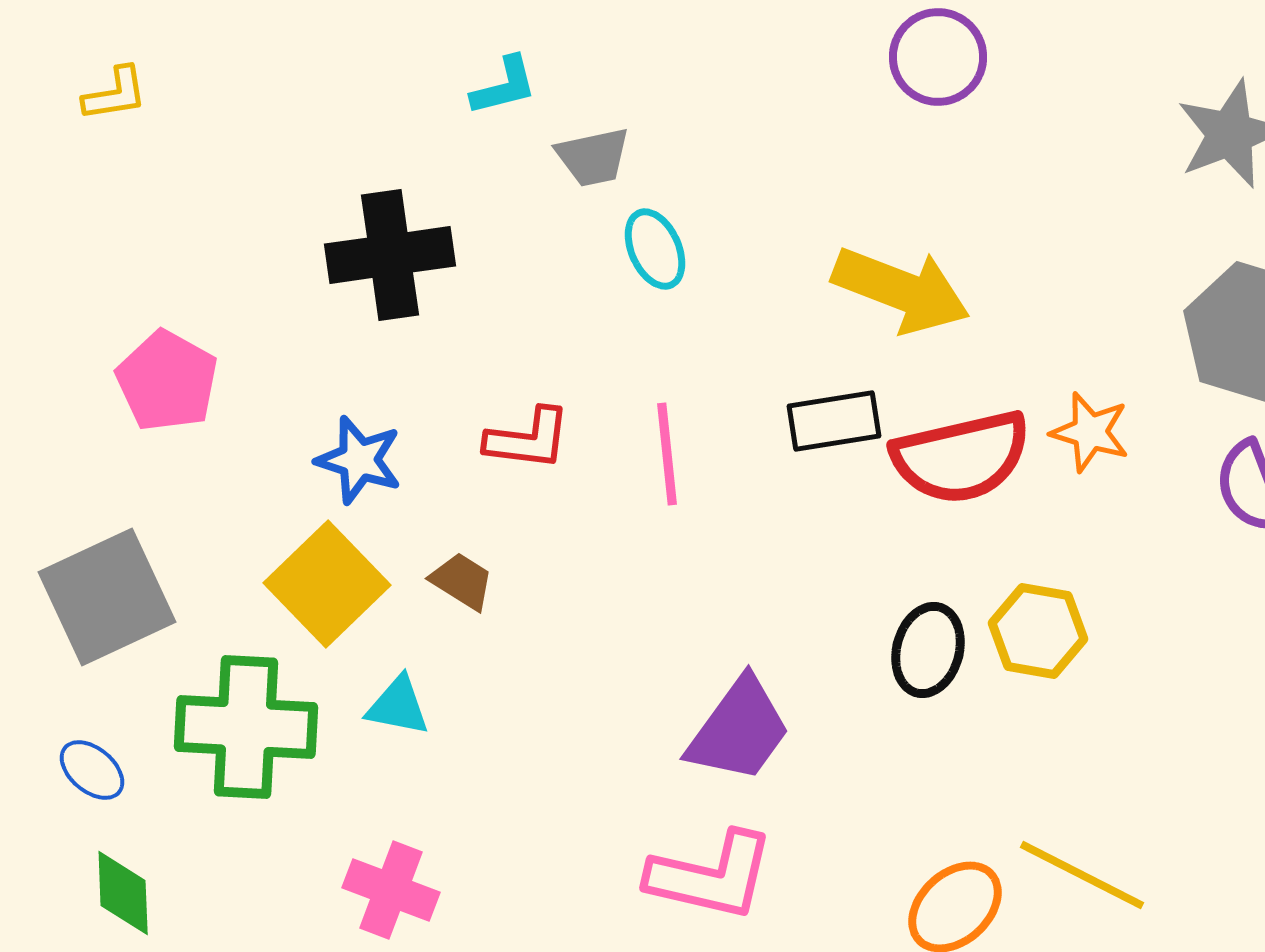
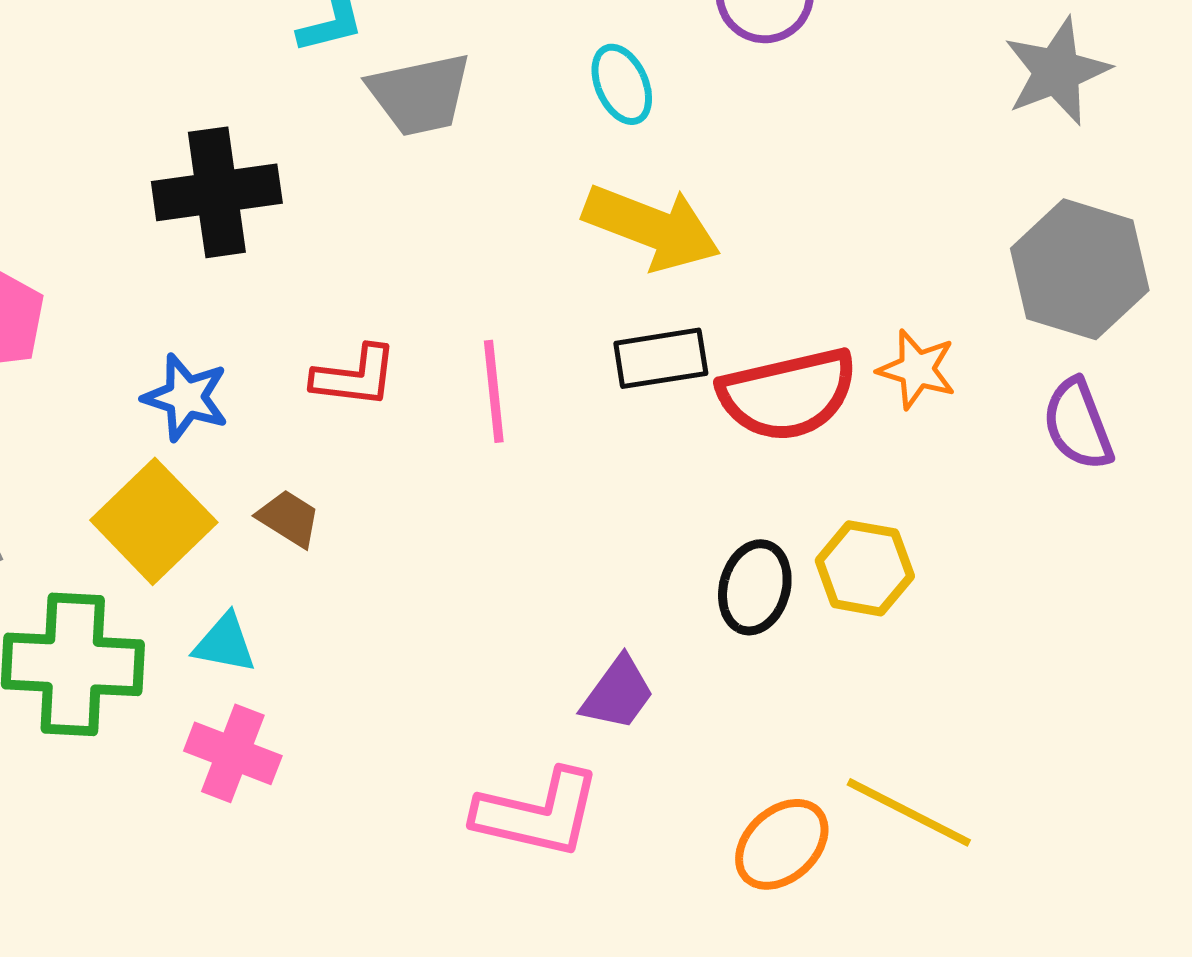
gray trapezoid: (593, 157) -> (420, 94), size x1.4
cyan ellipse: (655, 249) -> (622, 84), moved
yellow arrow: (901, 290) -> (652, 227), moved
purple trapezoid: (739, 730) -> (618, 693), moved, size x0.7
pink cross: (391, 890) -> (233, 753), moved

